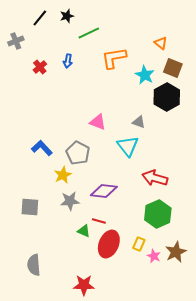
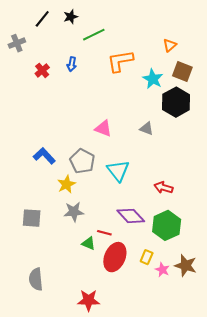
orange triangle: (161, 43) -> (170, 45), turned 40
cyan triangle: (128, 146) -> (118, 171), moved
red arrow: (155, 178) -> (163, 187), size x0.7
purple diamond: (104, 191) -> (131, 216), moved, turned 40
brown star: (176, 252) -> (186, 266), turned -30

